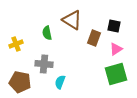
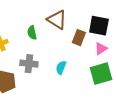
black square: (114, 26) -> (99, 26), size x1.5
cyan semicircle: (60, 82) -> (61, 68), moved

